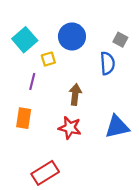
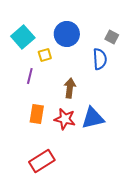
orange rectangle: (24, 118) -> (37, 114), moved
blue triangle: (117, 127) -> (93, 118), moved

